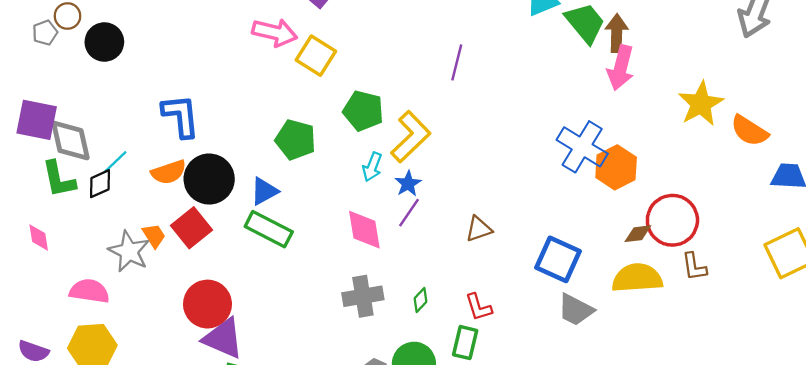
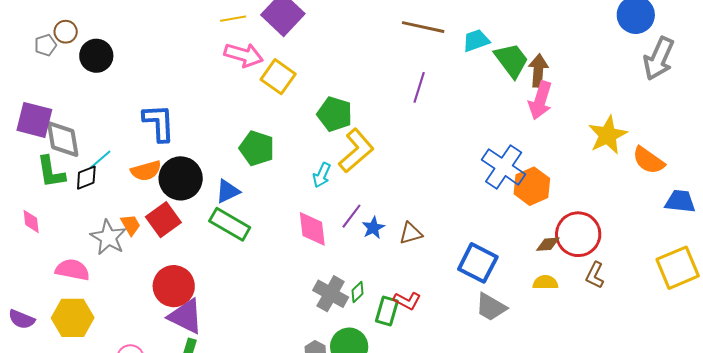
purple line: (457, 62) -> (419, 87), moved
green pentagon: (363, 111) -> (335, 114), moved
blue star: (408, 184) -> (373, 228), moved
brown L-shape: (694, 267) -> (595, 275), turned 32
yellow semicircle: (637, 278) -> (545, 282), size x0.6
gray cross: (363, 296) -> (331, 294), moved, turned 36
red L-shape: (478, 307) -> (407, 301), turned -48
green rectangle: (465, 343) -> (387, 311), moved

